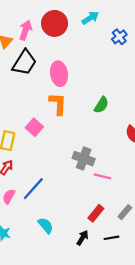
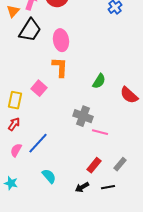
green semicircle: (101, 105) -> (99, 81), moved
black arrow: (82, 238) -> (82, 187), turned -152

